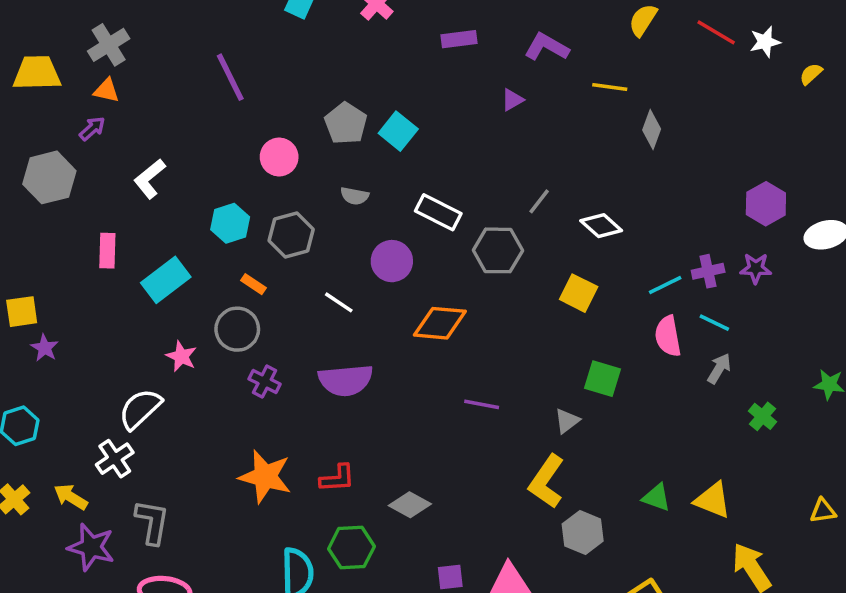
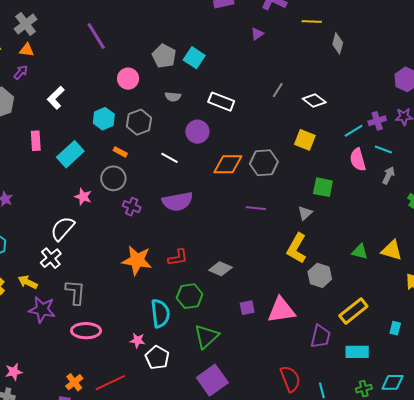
gray hexagon: (498, 250) -> (264, 163), moved

